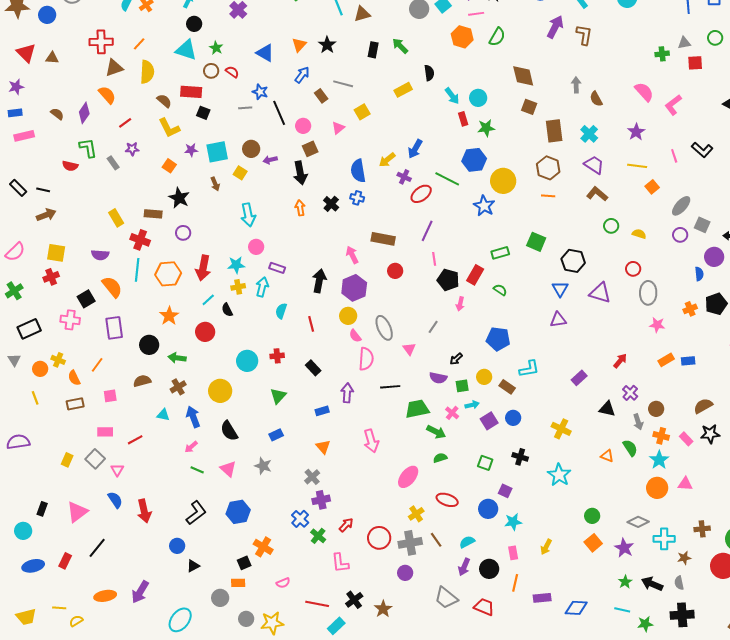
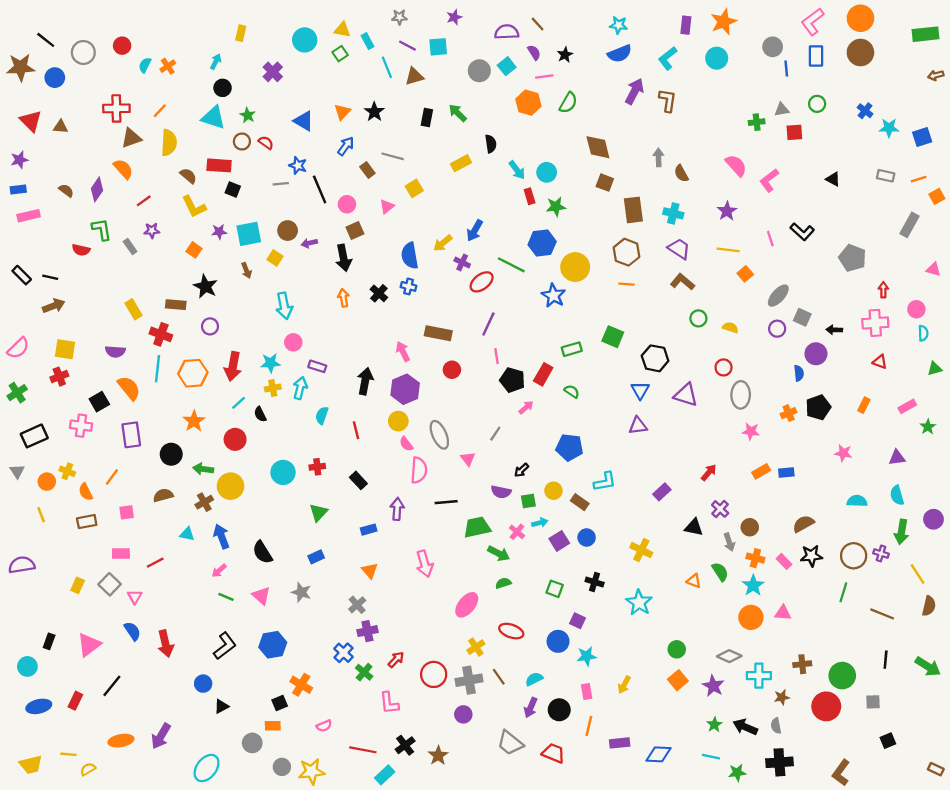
cyan cross: (589, 134) -> (673, 213), turned -30
pink arrow: (460, 304) -> (526, 407), turned -144
yellow circle: (220, 391) -> (231, 486), moved

